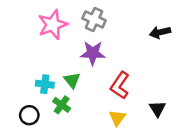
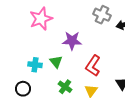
gray cross: (94, 19) -> (102, 15), moved
green cross: (62, 105) -> (65, 87), moved

